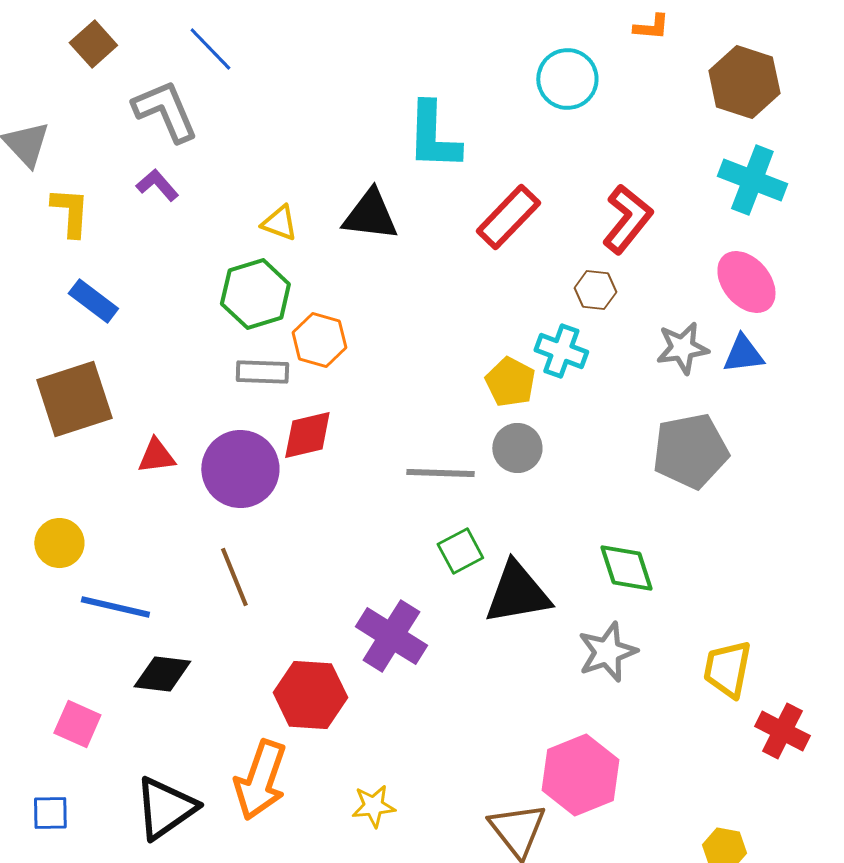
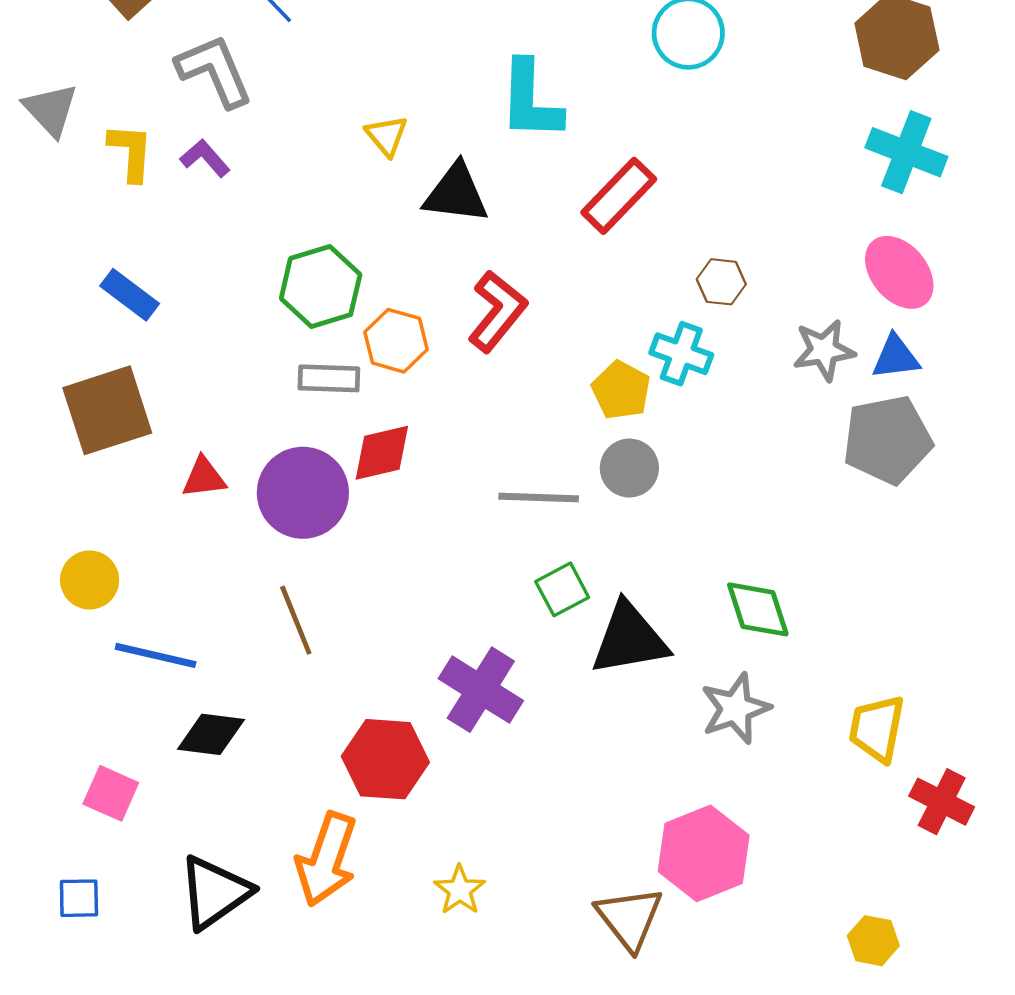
yellow L-shape: (70, 212) -> (131, 152), moved
red L-shape: (627, 219) -> (497, 311), moved
yellow triangle: (279, 223) -> (387, 136), moved, turned 30
gray pentagon: (690, 451) -> (887, 440), moved
yellow star: (373, 806) -> (460, 890), turned -30

